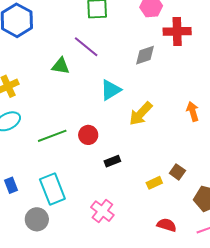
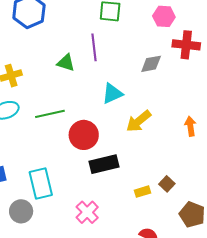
purple line: (86, 47) -> (94, 47), turned 36
red circle: (88, 135) -> (84, 135), size x1.5
green line: (52, 136) -> (50, 114), moved
black rectangle: (112, 161) -> (104, 164), size x1.8

